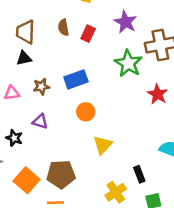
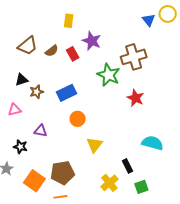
purple star: (125, 22) -> (92, 41), moved
brown semicircle: (63, 27) -> (52, 51), turned -112
brown trapezoid: (26, 32) -> (28, 46), moved, turned -125
red rectangle: (88, 34) -> (73, 54), turned -48
brown star: (41, 87) -> (37, 92), moved

